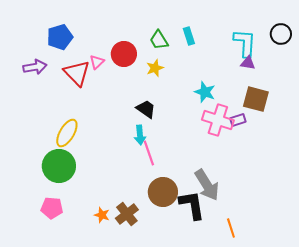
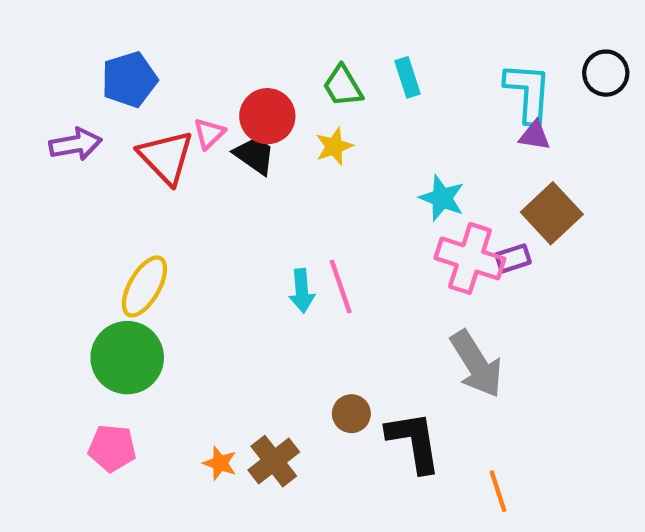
brown square: (256, 99) -> (552, 213), turned 32
black trapezoid: (146, 109) -> (254, 155), moved
pink line: (149, 153) -> (341, 286), moved
gray arrow: (207, 185) -> (476, 364), moved
brown circle: (163, 192) -> (351, 414), size x0.6

